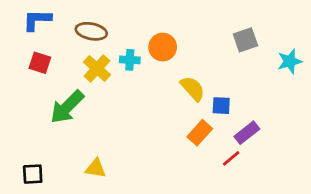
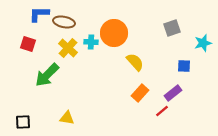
blue L-shape: (37, 20) -> (39, 14), moved
orange circle: (163, 47) -> (114, 33), size x1.4
blue square: (221, 106) -> (184, 66), moved

